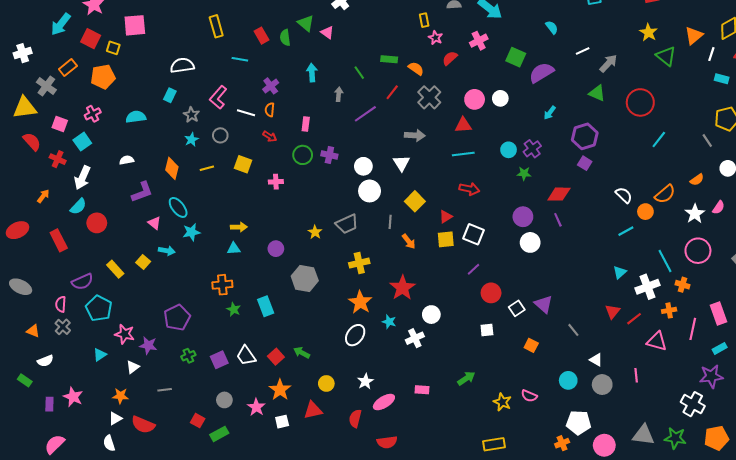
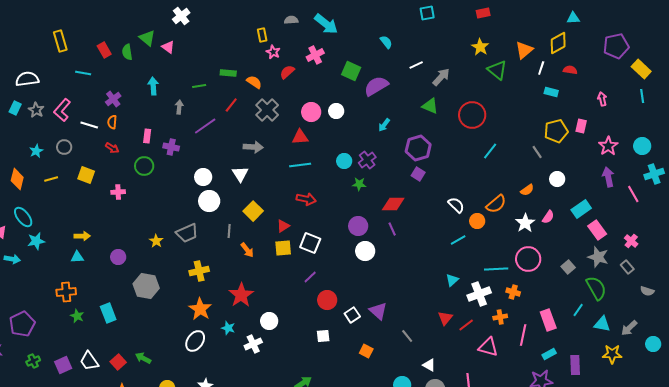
green line: (359, 73) -> (199, 86), turned -64
gray star: (191, 115) -> (36, 110), moved
purple cross: (329, 155) -> (171, 147), moved
cyan line: (665, 261) -> (496, 269), turned -65

